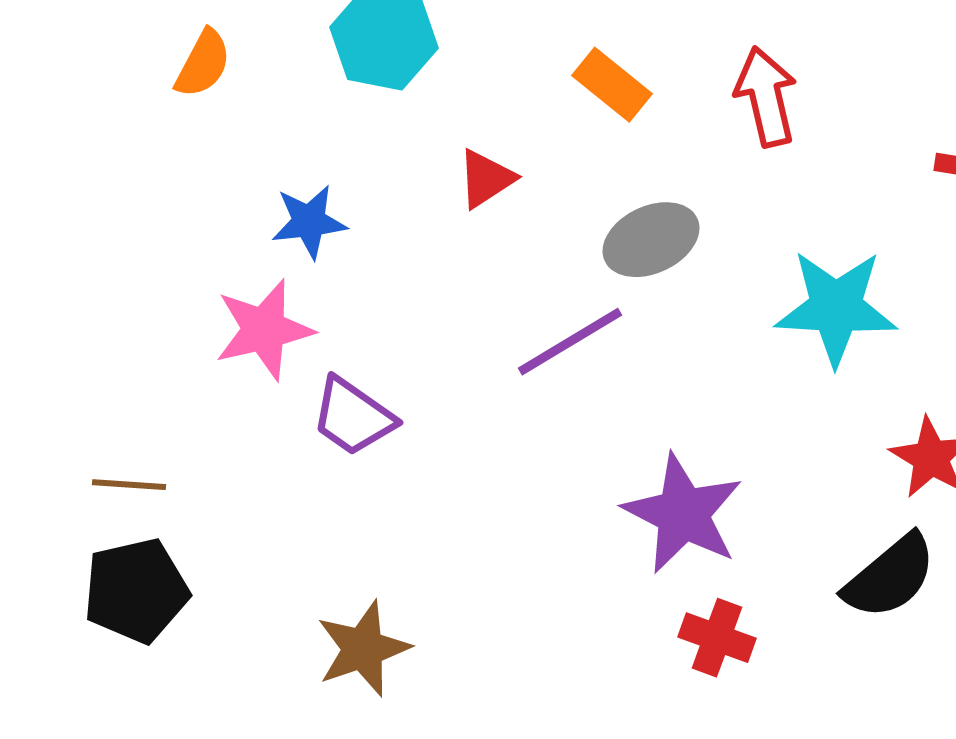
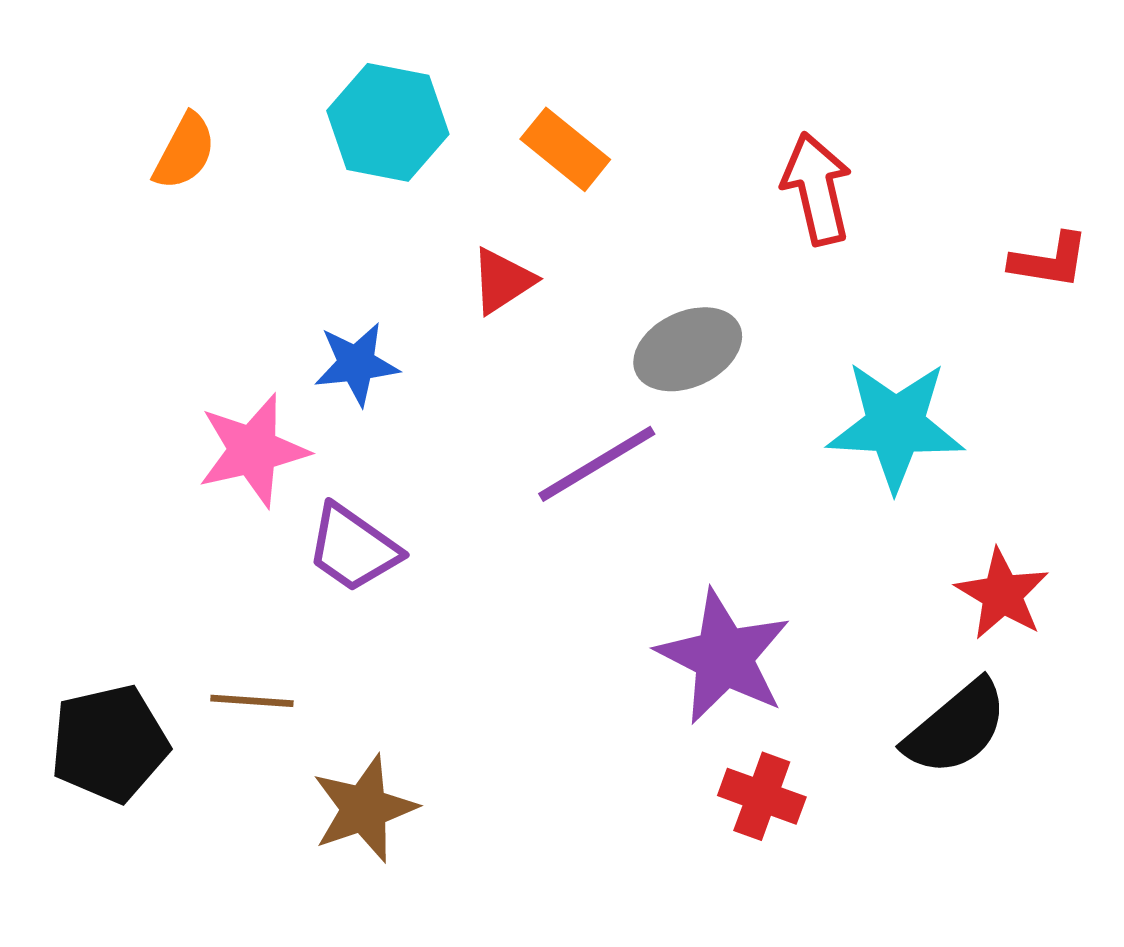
orange rectangle: (612, 85) -> (565, 149), moved
blue star: (309, 222) -> (356, 364), moved
brown line: (129, 485) -> (252, 701), moved

